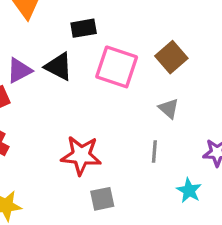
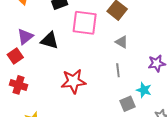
black triangle: (59, 67) -> (49, 40), moved
gray square: (102, 199) -> (128, 104), moved

